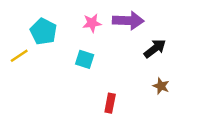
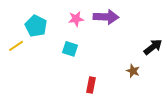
black arrow: (155, 48) -> (153, 47), moved

